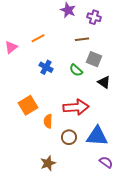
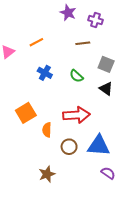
gray square: (94, 59) -> (106, 64), moved

